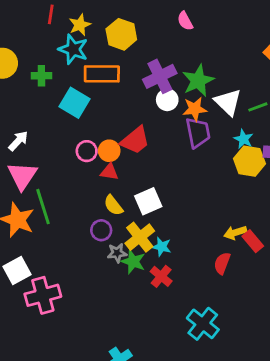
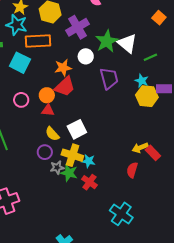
purple cross: (160, 76) -> (78, 27), moved
white triangle: (228, 102) -> (127, 43), moved
orange star: (195, 109) -> (63, 68), moved
pink circle: (87, 151) -> (21, 100), moved
yellow cross: (140, 237) -> (72, 155), turned -30

